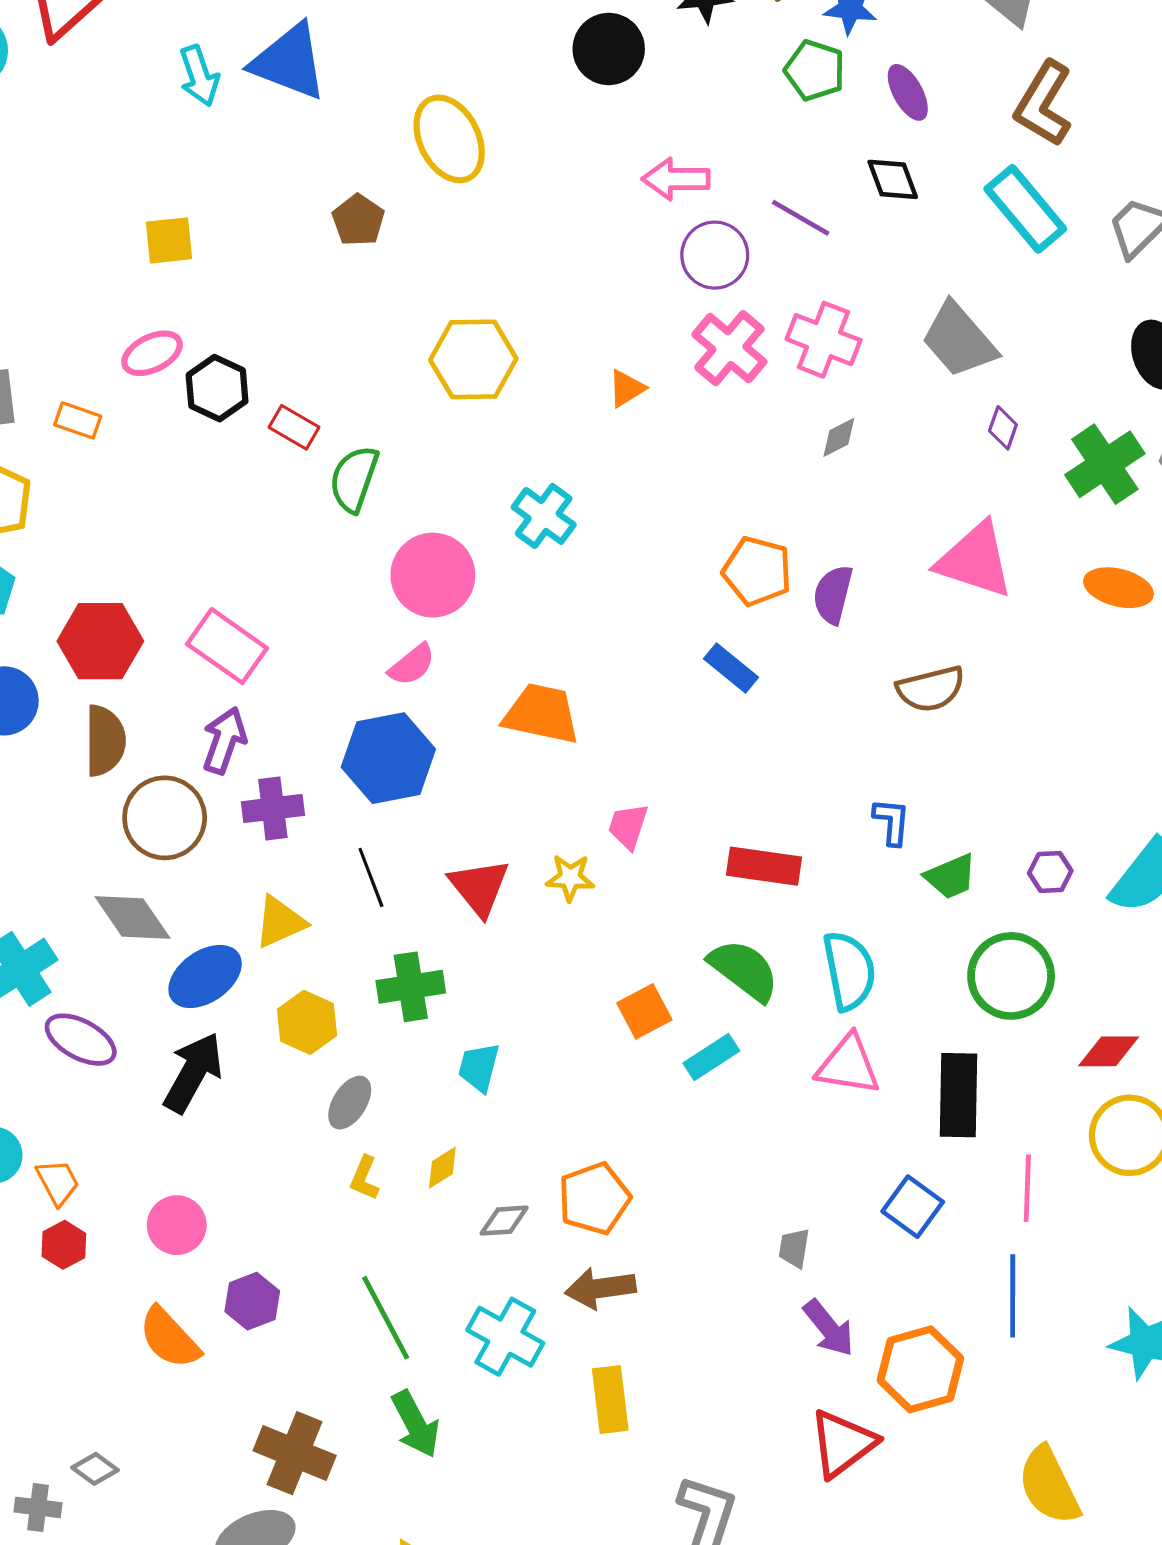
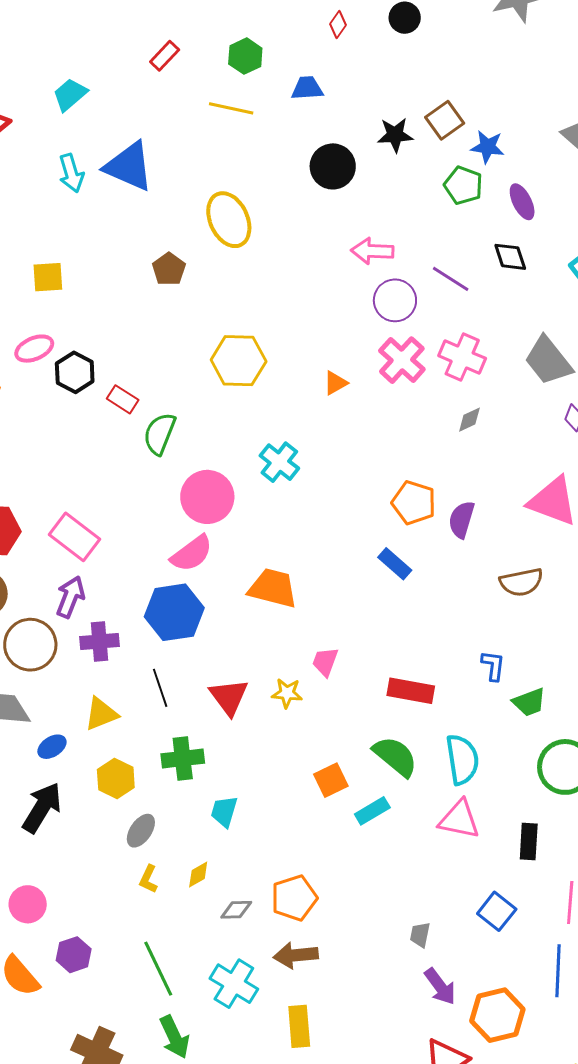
pink semicircle: (412, 665) -> (192, 554), size x1.4
blue ellipse: (205, 976) -> (52, 747), size x0.6
black rectangle: (959, 1095) -> (529, 841), size x0.7

